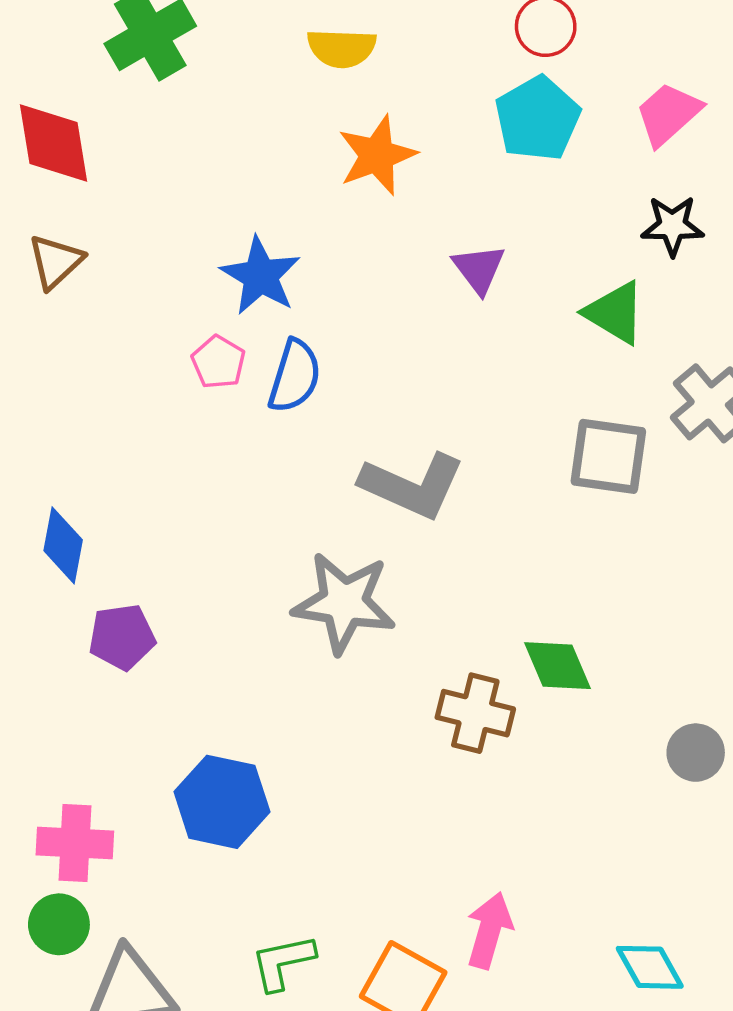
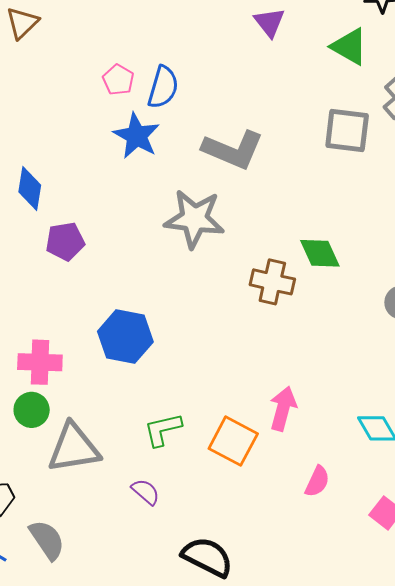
blue star: (260, 276) -> (137, 136), moved

